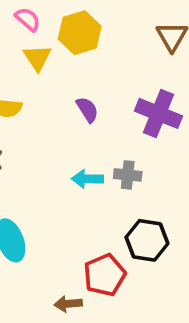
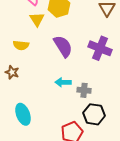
purple semicircle: (87, 110) -> (63, 46), size x1.6
gray cross: (128, 175) -> (84, 90), moved

